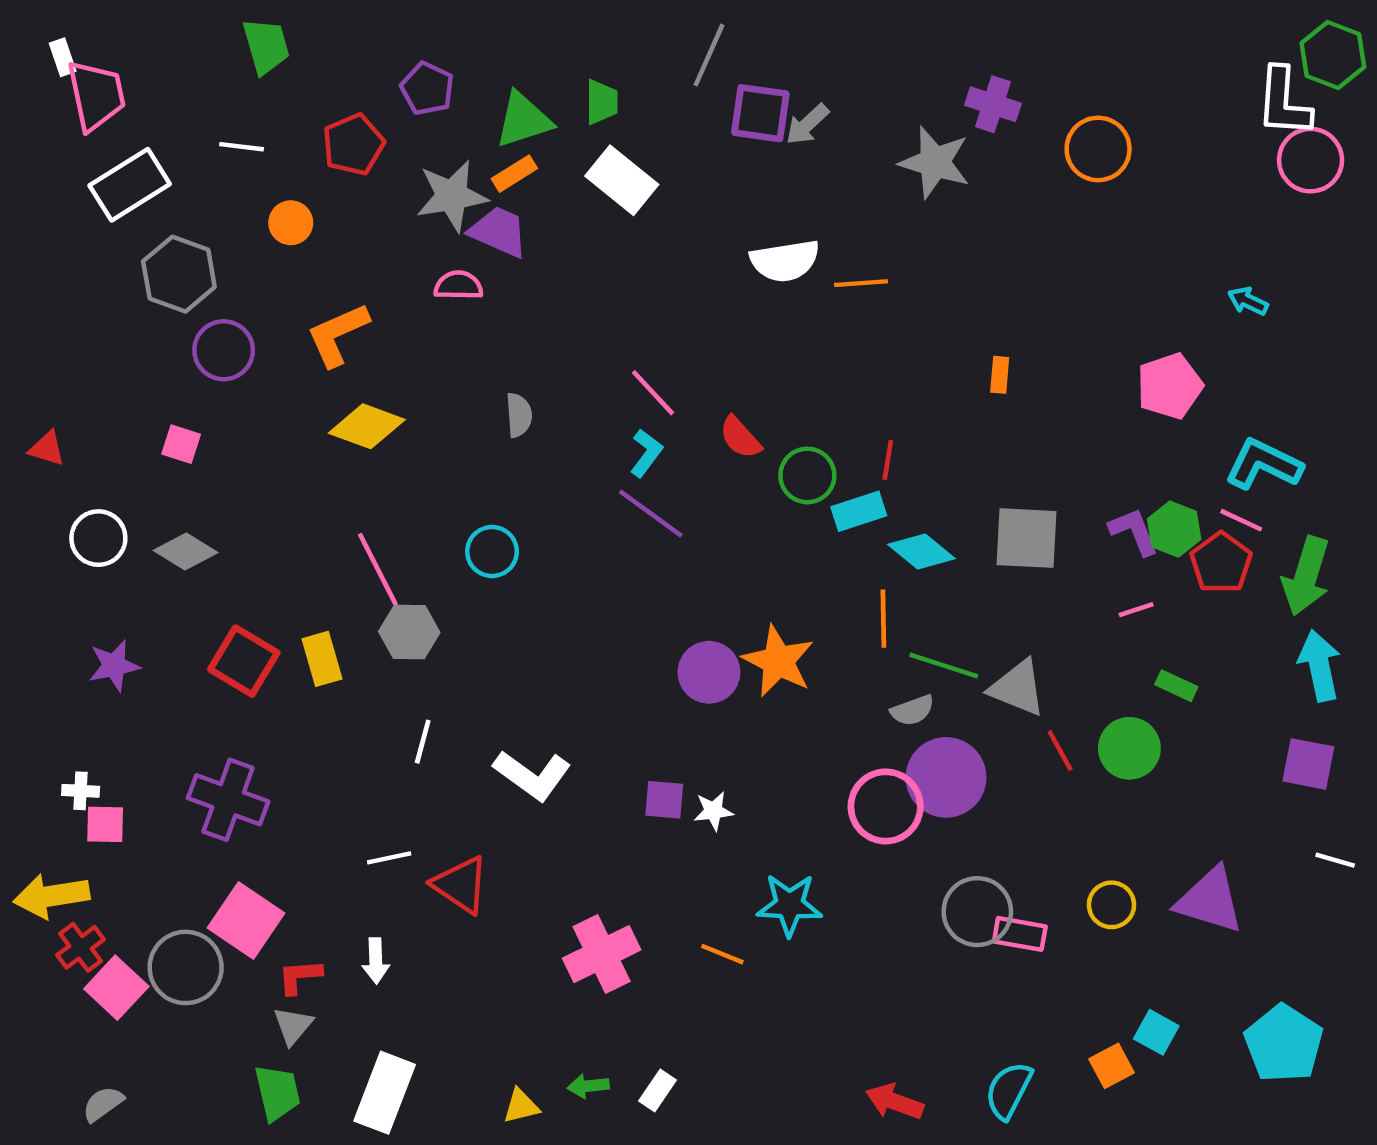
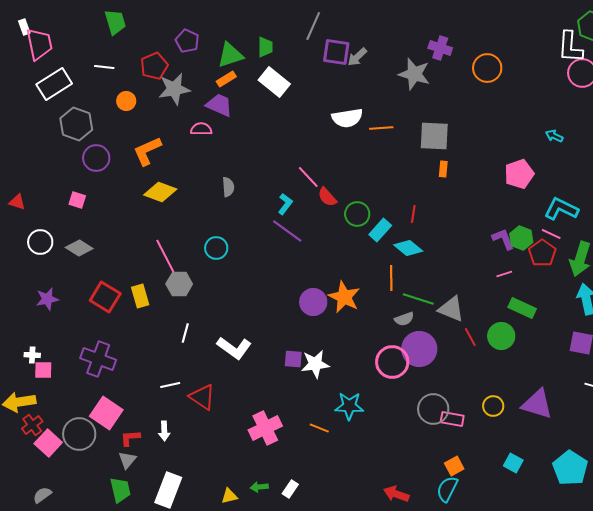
gray star: (452, 196) -> (174, 89), moved
pink line: (653, 393) -> (308, 177), moved
red line: (888, 460) -> (413, 214), moved
cyan rectangle: (859, 511) -> (380, 230), turned -30
gray square: (1027, 538) -> (434, 136), moved
green rectangle: (1176, 686) -> (522, 308), size x1.5
white star: (713, 811) -> (315, 364), size x1.6
orange square: (1111, 1066) -> (454, 466), moved

